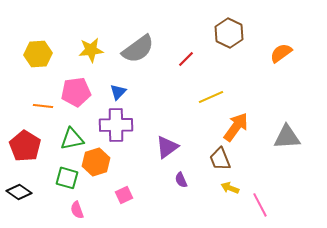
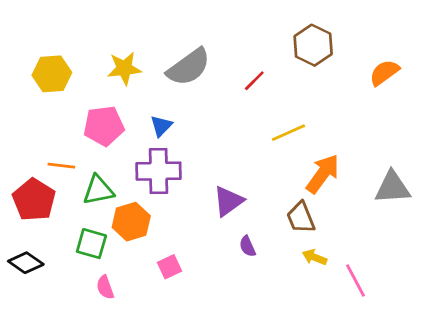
orange line: (43, 106) -> (61, 166), moved

